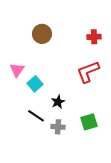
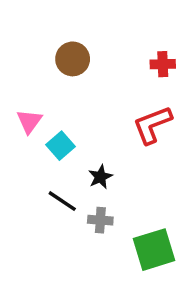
green square: (89, 122) -> (154, 250), moved, size x1.4

